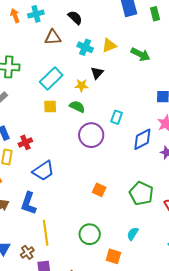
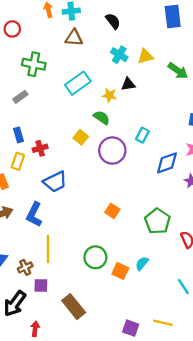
brown triangle: (53, 37) -> (74, 38), moved
black triangle: (97, 73) -> (128, 84), turned 32
yellow square: (50, 107) -> (81, 137), moved, turned 32
orange square: (113, 256) -> (120, 271), moved

